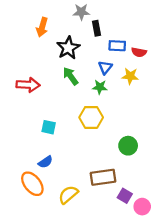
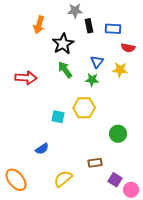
blue rectangle: (117, 46) -> (113, 29), moved
cyan square: (49, 127) -> (58, 117), moved
brown rectangle: (103, 177) -> (95, 163), size x0.6
orange ellipse: (32, 184) -> (16, 180), moved

